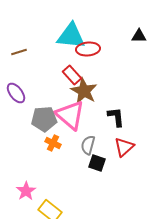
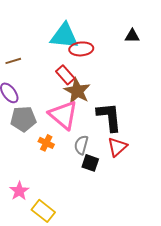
brown line: (19, 52) -> (13, 61), moved
black L-shape: (116, 117) -> (109, 117), size x1.5
gray pentagon: (44, 119) -> (23, 119), moved

